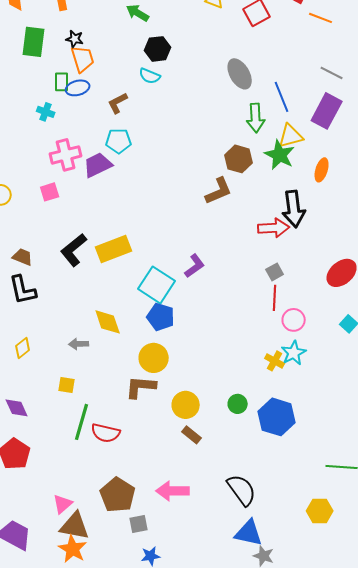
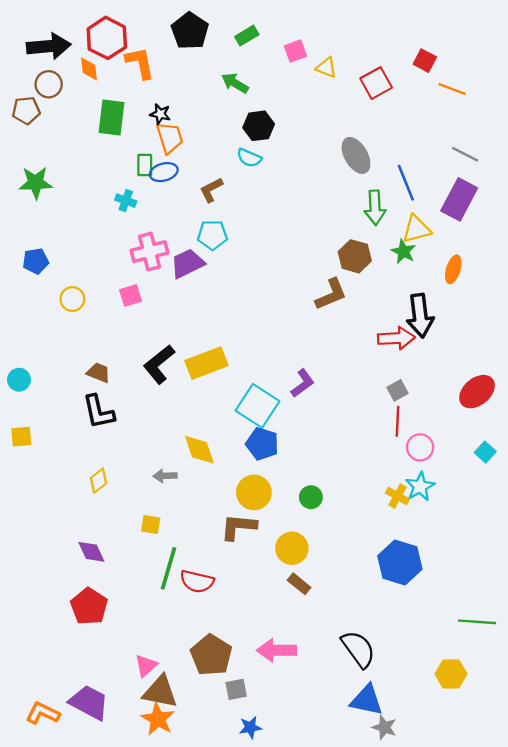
green star: (280, 155) -> (403, 252), size x0.7
green circle: (238, 404) -> (311, 497), moved

